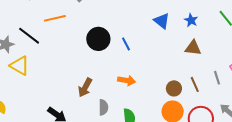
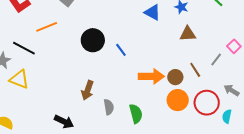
blue line: (126, 44) -> (121, 50), moved
gray line: (217, 78) -> (216, 60), turned 64
orange arrow: (127, 80) -> (151, 76), moved, size x1.4

